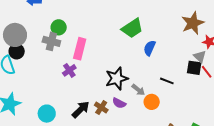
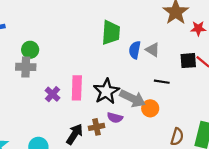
green trapezoid: (132, 28) -> (111, 33), turned -40
pink rectangle: (80, 49) -> (77, 88), moved
gray triangle: (200, 57) -> (153, 50), moved
gray arrow: (138, 90) -> (133, 98), size x1.6
brown cross: (101, 108) -> (96, 127), turned -32

